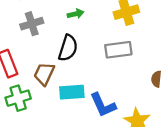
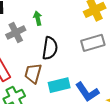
green arrow: (76, 14) -> (38, 18), moved, turned -80

